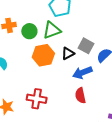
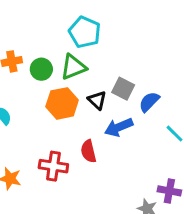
black triangle: (68, 53) -> (97, 100), turned -48
red semicircle: (80, 95) -> (88, 151), moved

